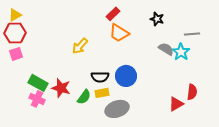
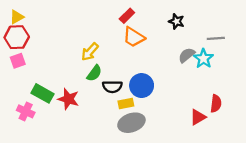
gray semicircle: (166, 49) -> (187, 55), turned -70
yellow rectangle: (102, 93) -> (126, 104), moved
green semicircle: (84, 97) -> (94, 73), moved
pink cross: (37, 99) -> (26, 111), moved

